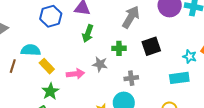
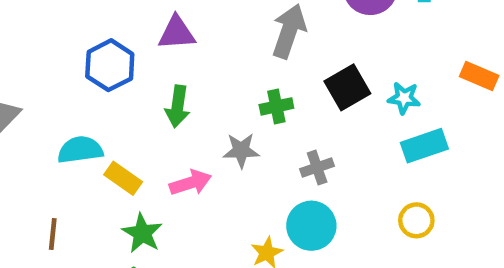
green arrow: (88, 33) -> (178, 106), moved
cyan star: (190, 57) -> (404, 98), moved
brown line: (13, 66) -> (53, 234), moved

